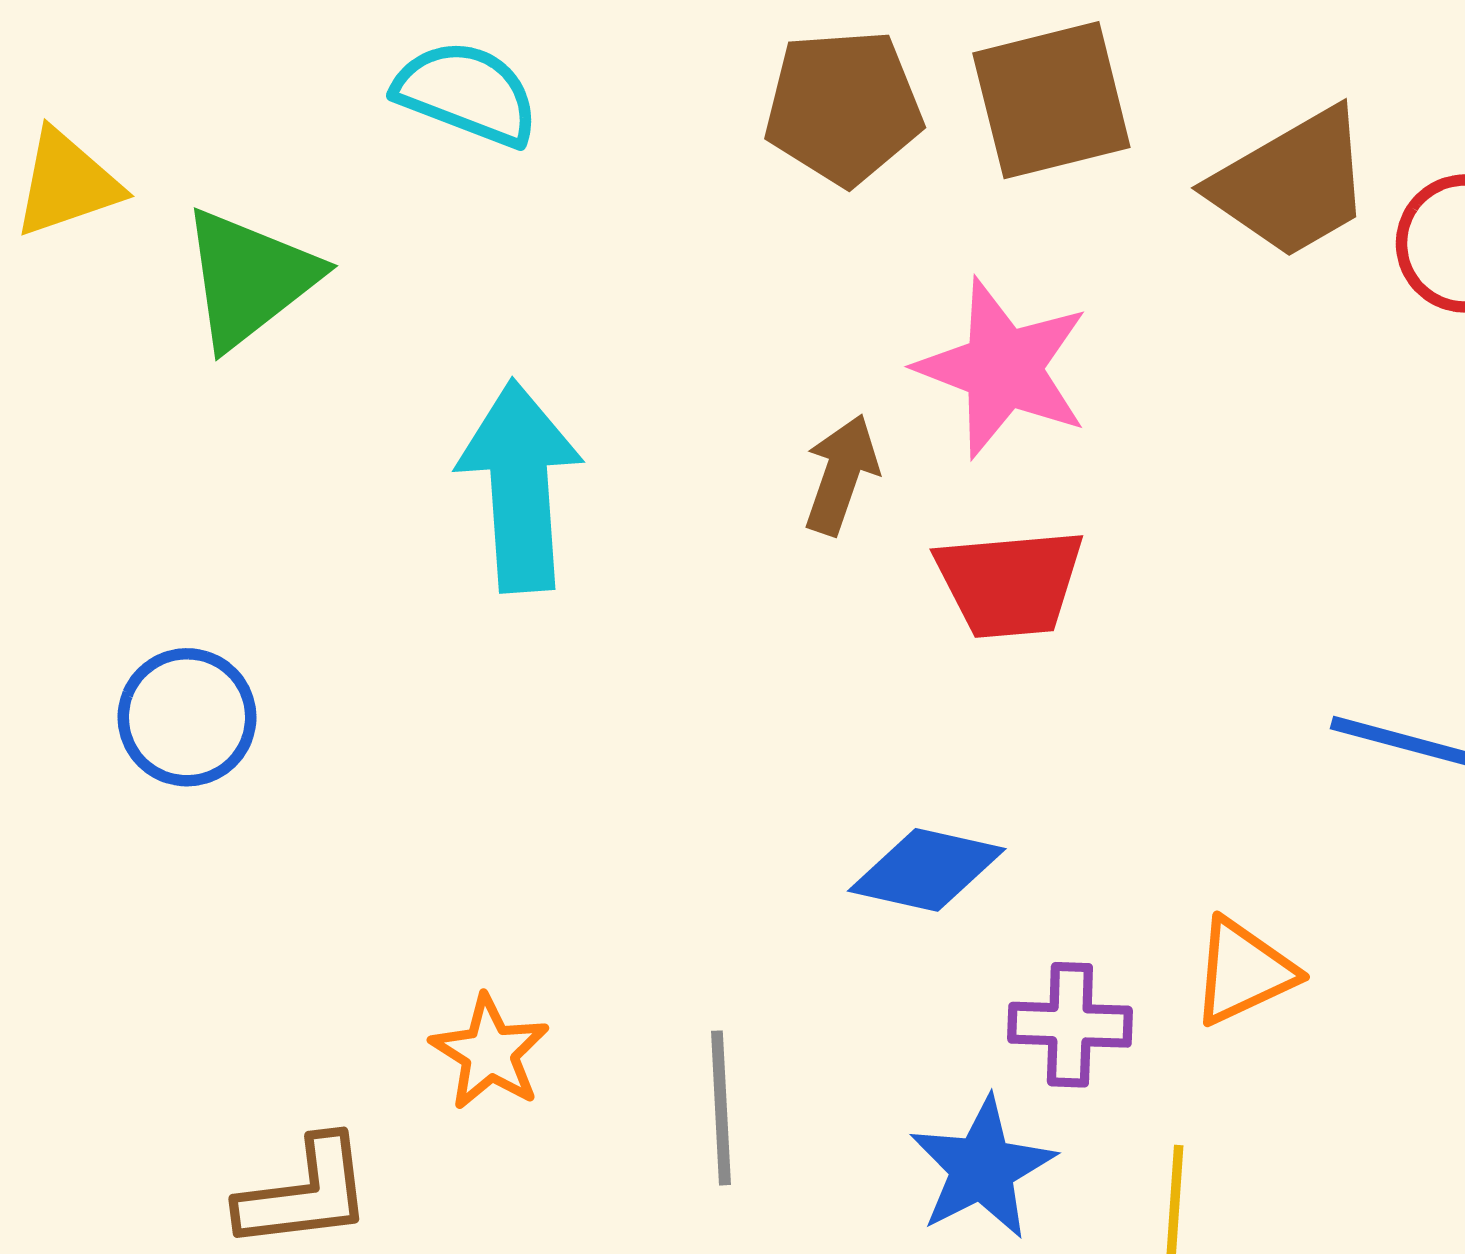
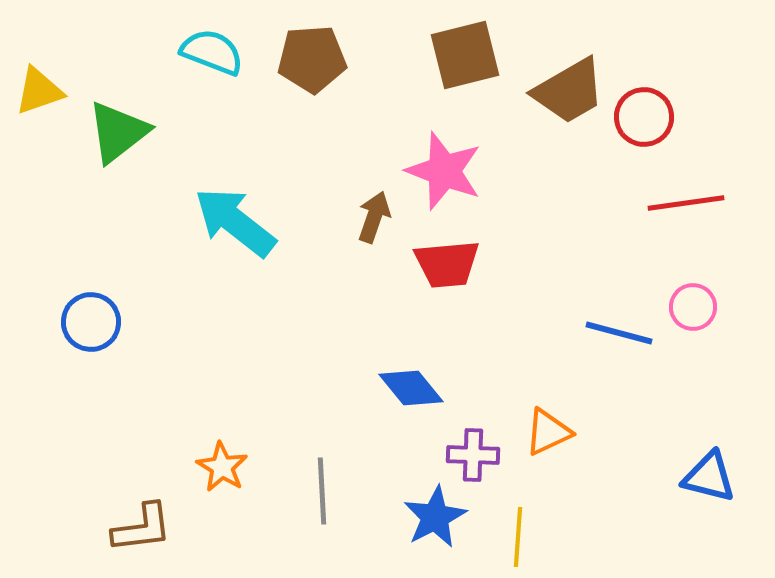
brown pentagon: (843, 107) -> (312, 59), moved
cyan arrow: (520, 486) -> (235, 222), turned -48
blue diamond: (927, 870) -> (411, 388), turned 38

